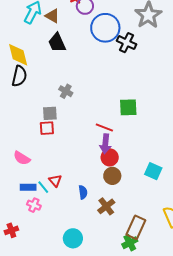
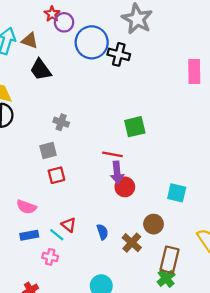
red square: (47, 128) -> (56, 175), moved
brown circle: (112, 176) -> (153, 224), moved
blue rectangle: (28, 187) -> (29, 235), moved

